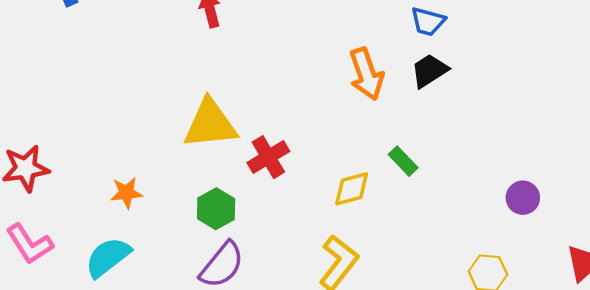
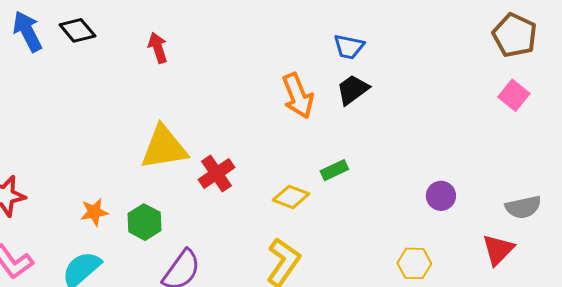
green rectangle: (403, 161) -> (334, 170), turned -68
yellow diamond: (352, 189) -> (291, 197), turned 39
green hexagon: (216, 209) -> (144, 222), moved

